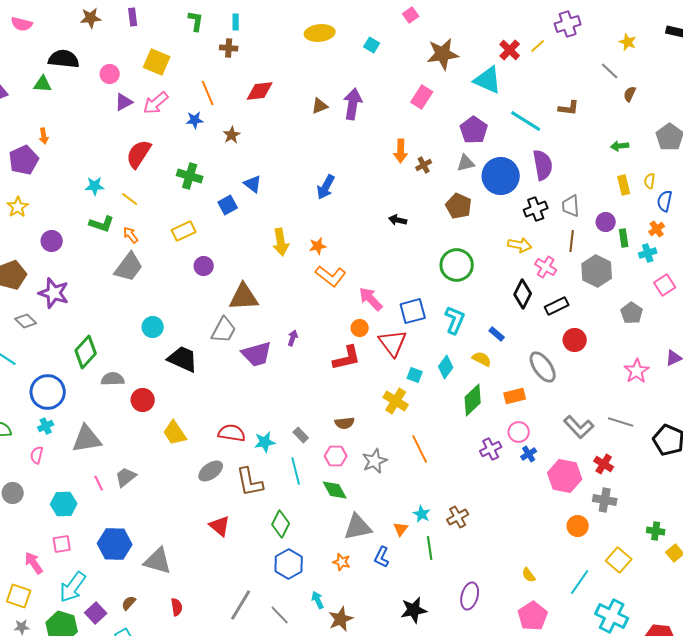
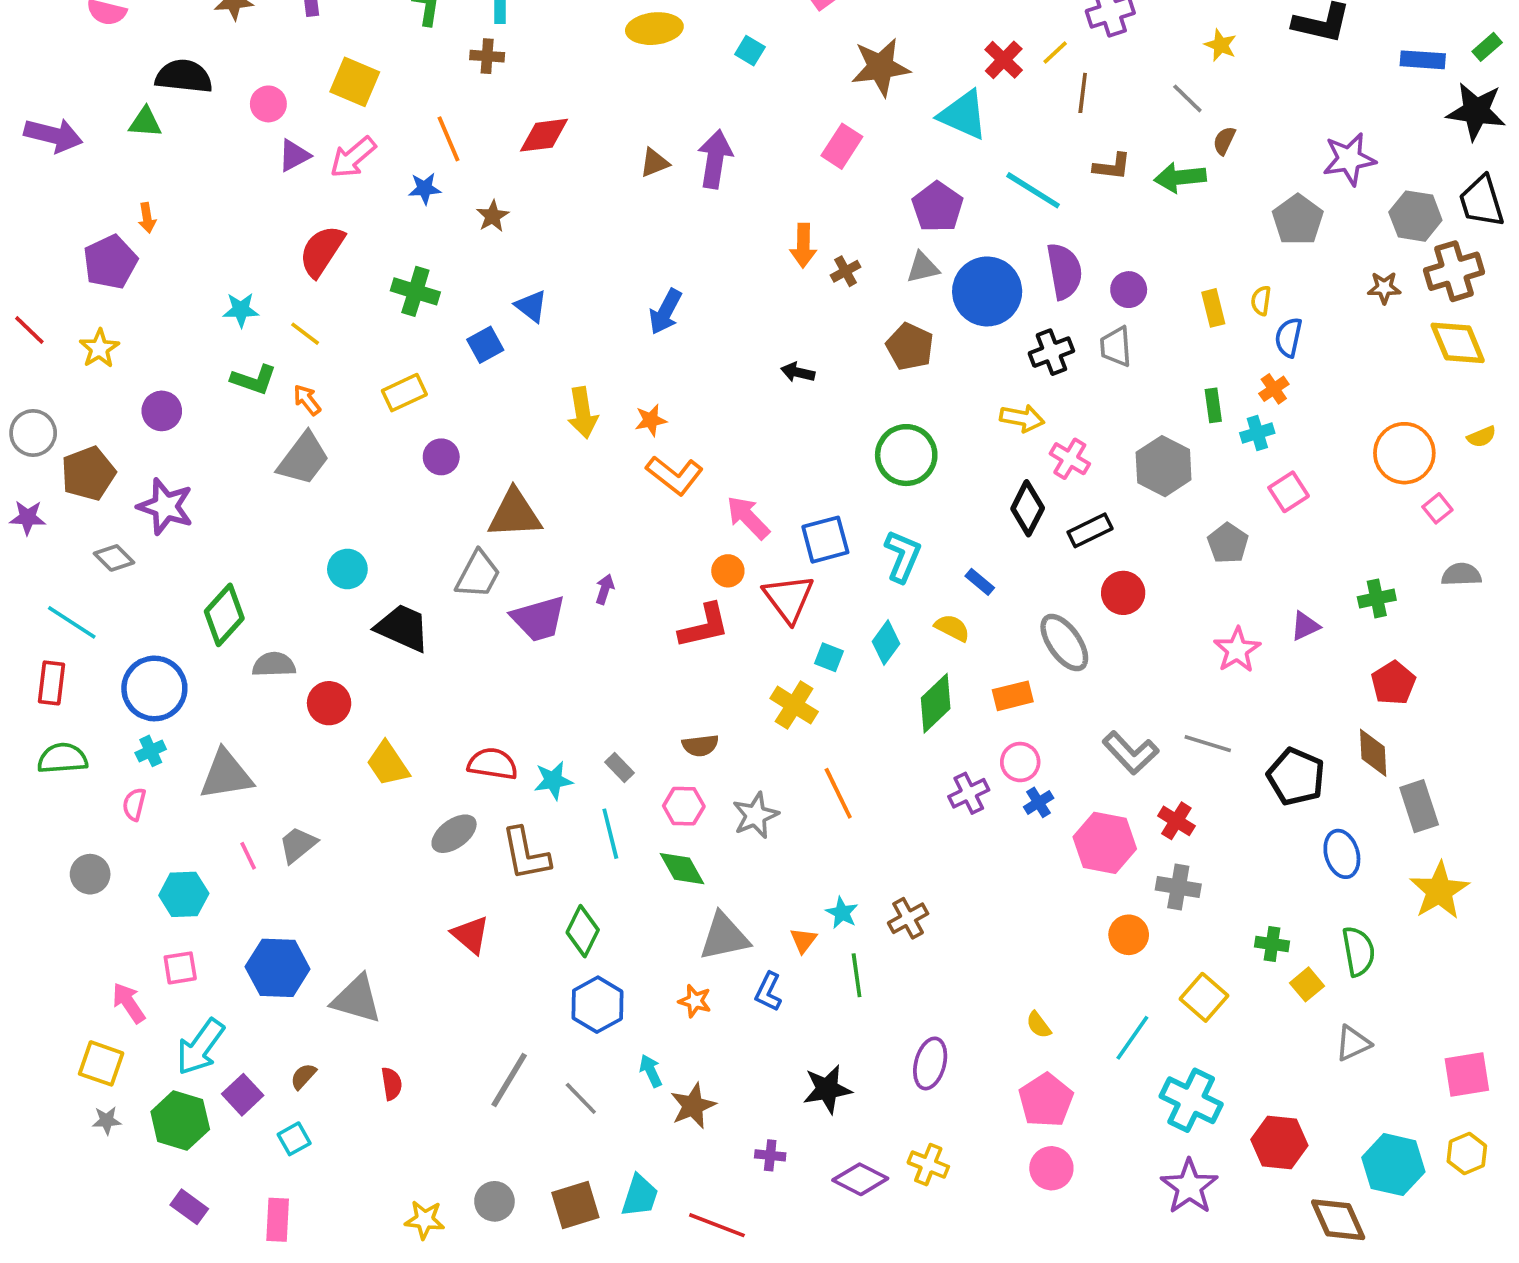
green arrow: (620, 146) -> (1180, 177), moved, size x1.5
purple circle: (606, 222) -> (1129, 290), moved
brown line: (572, 241) -> (1083, 93), moved

